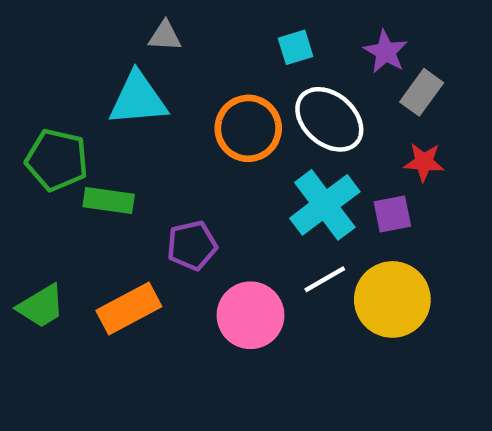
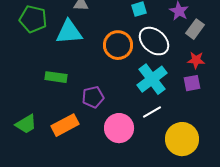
green pentagon: (57, 160) -> (33, 19), moved
purple square: (392, 214) -> (192, 83), moved
yellow circle: (392, 299) -> (182, 139), moved

